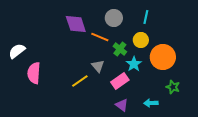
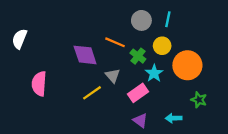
gray circle: (114, 18) -> (141, 20), moved
purple diamond: (76, 24) -> (85, 55), moved
white semicircle: (17, 51) -> (20, 39), moved, turned -30

